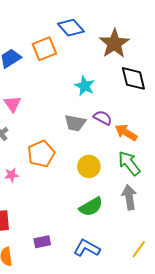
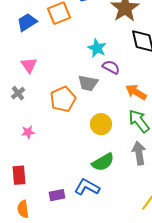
purple semicircle: (103, 118) -> (111, 67), moved
orange pentagon: (41, 154) -> (63, 99), moved
blue L-shape: (87, 248) -> (87, 187), moved

